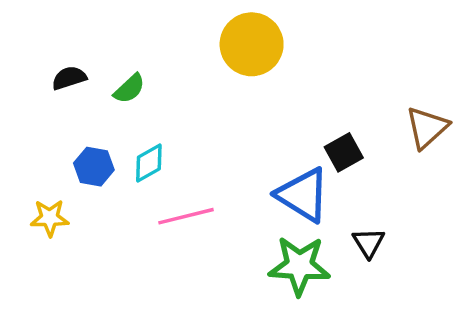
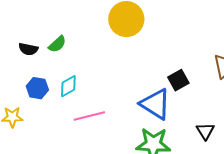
black semicircle: (69, 78) -> (28, 49), moved, turned -150
black triangle: (369, 243) -> (205, 131), moved

